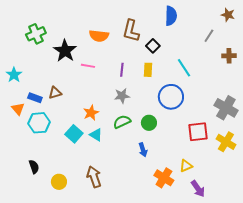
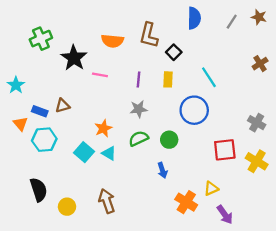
gray line: (209, 36) -> (232, 22), moved
brown cross: (229, 56) -> (260, 64), turned -32
gray cross: (226, 108) -> (257, 123), size x0.7
black semicircle: (34, 167) -> (39, 190), size x1.5

